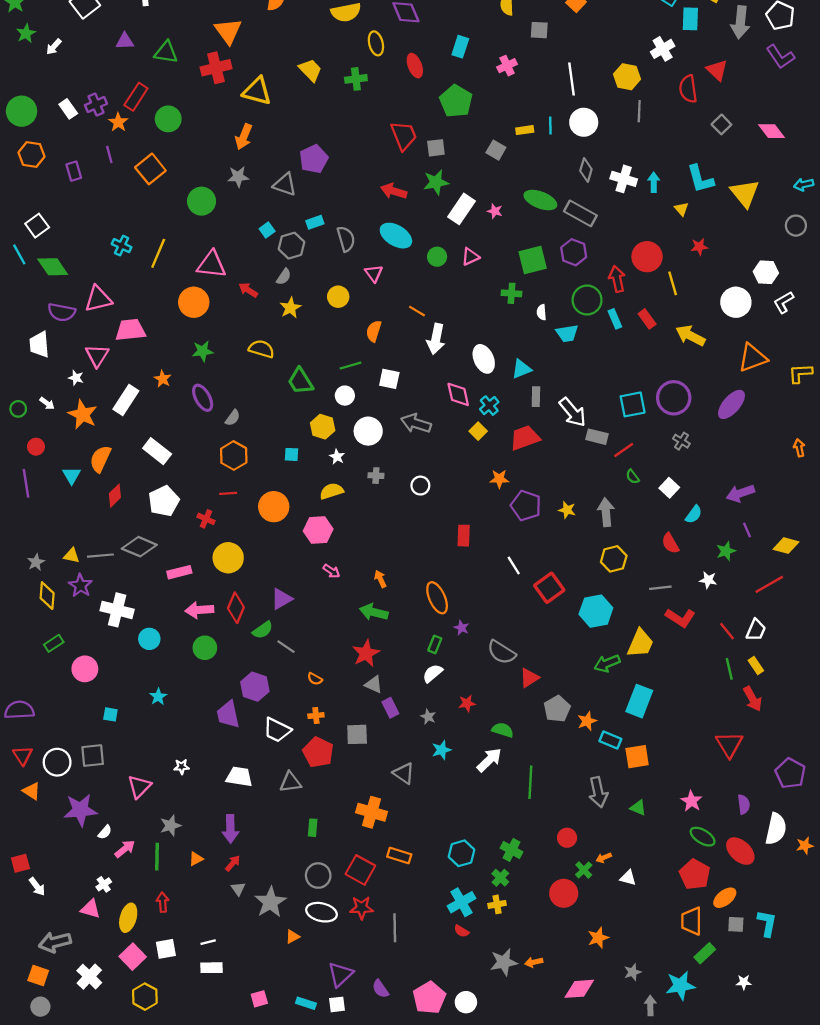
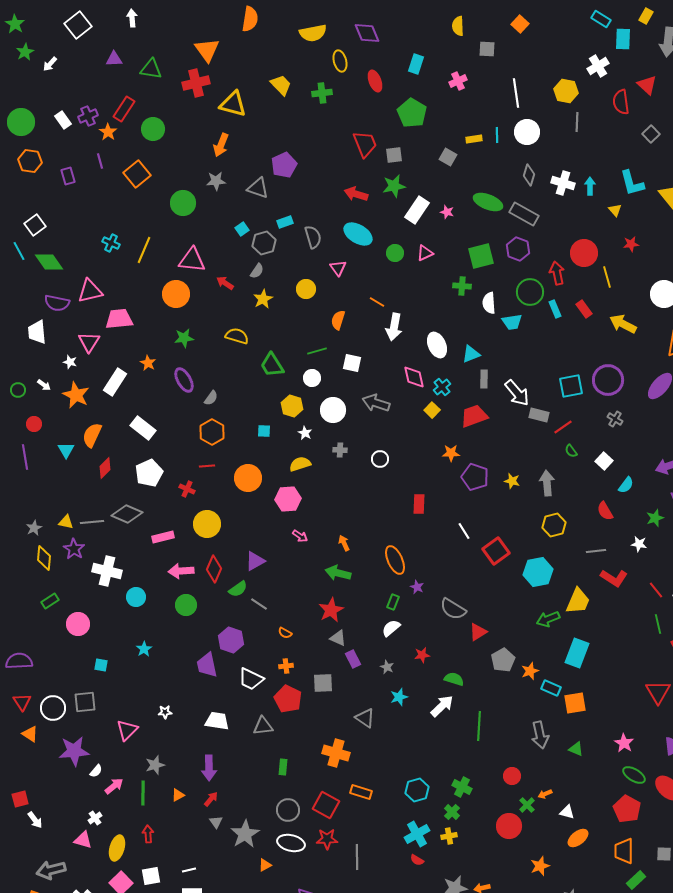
white semicircle: (541, 312) -> (489, 303), size x1.5
orange ellipse: (725, 898) -> (578, 838), moved

